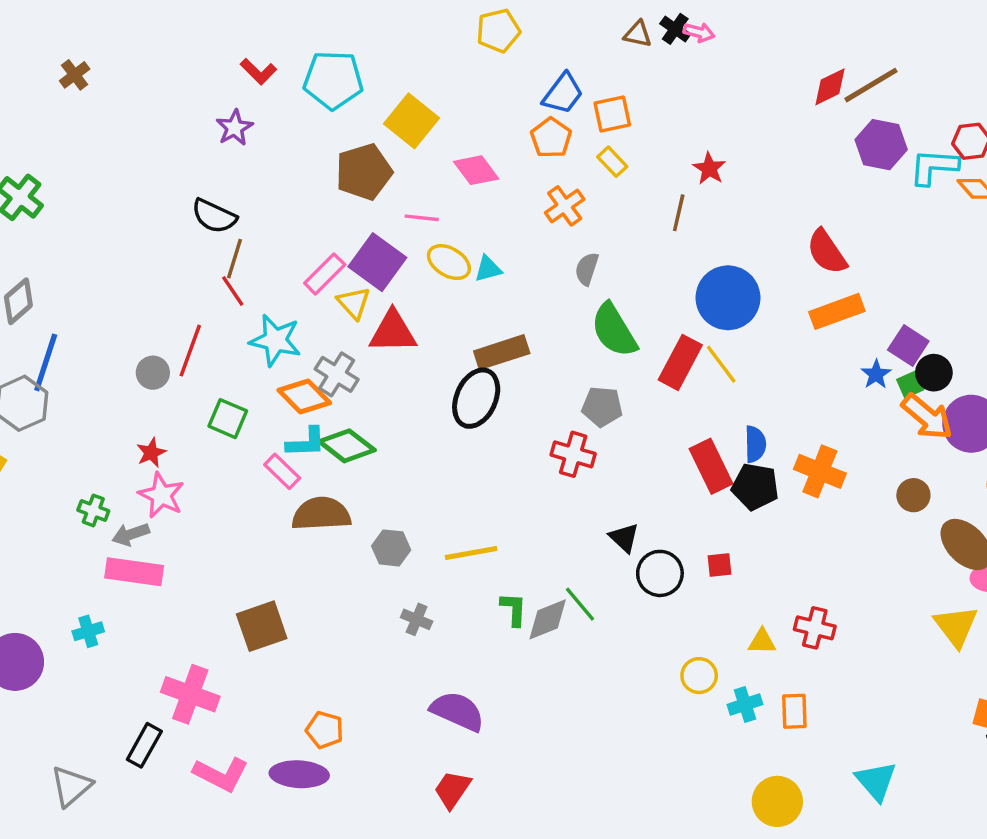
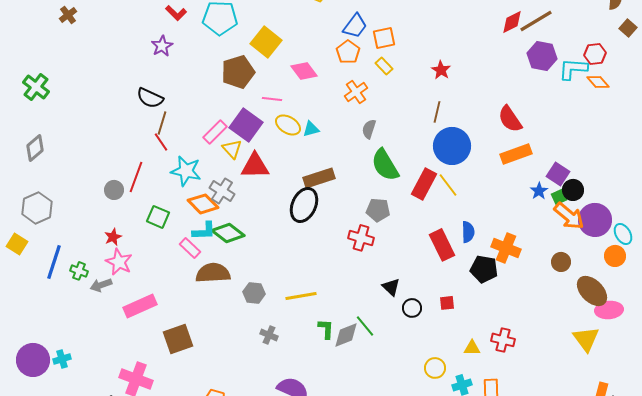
brown line: (679, 213) -> (437, 112), moved
blue line: (46, 362) -> (54, 262), moved
black pentagon: (755, 487) -> (484, 269), moved
pink rectangle: (134, 572) -> (140, 306), moved, turned -32
black circle: (660, 573) -> (412, 308), size x0.7
cyan cross: (88, 631) -> (62, 359), moved

